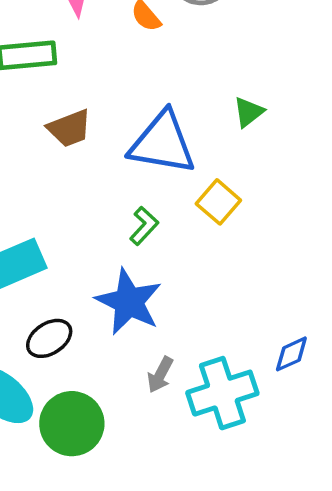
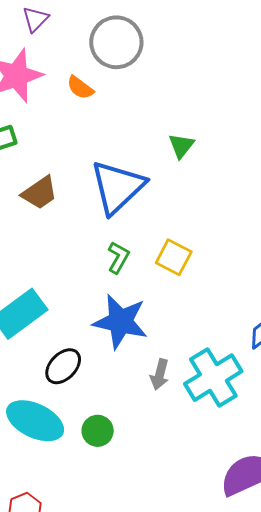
blue triangle: (162, 143) -> (118, 187), turned -40
yellow square: (218, 202) -> (174, 257), moved
green circle: (72, 424) -> (98, 431), size x0.6

